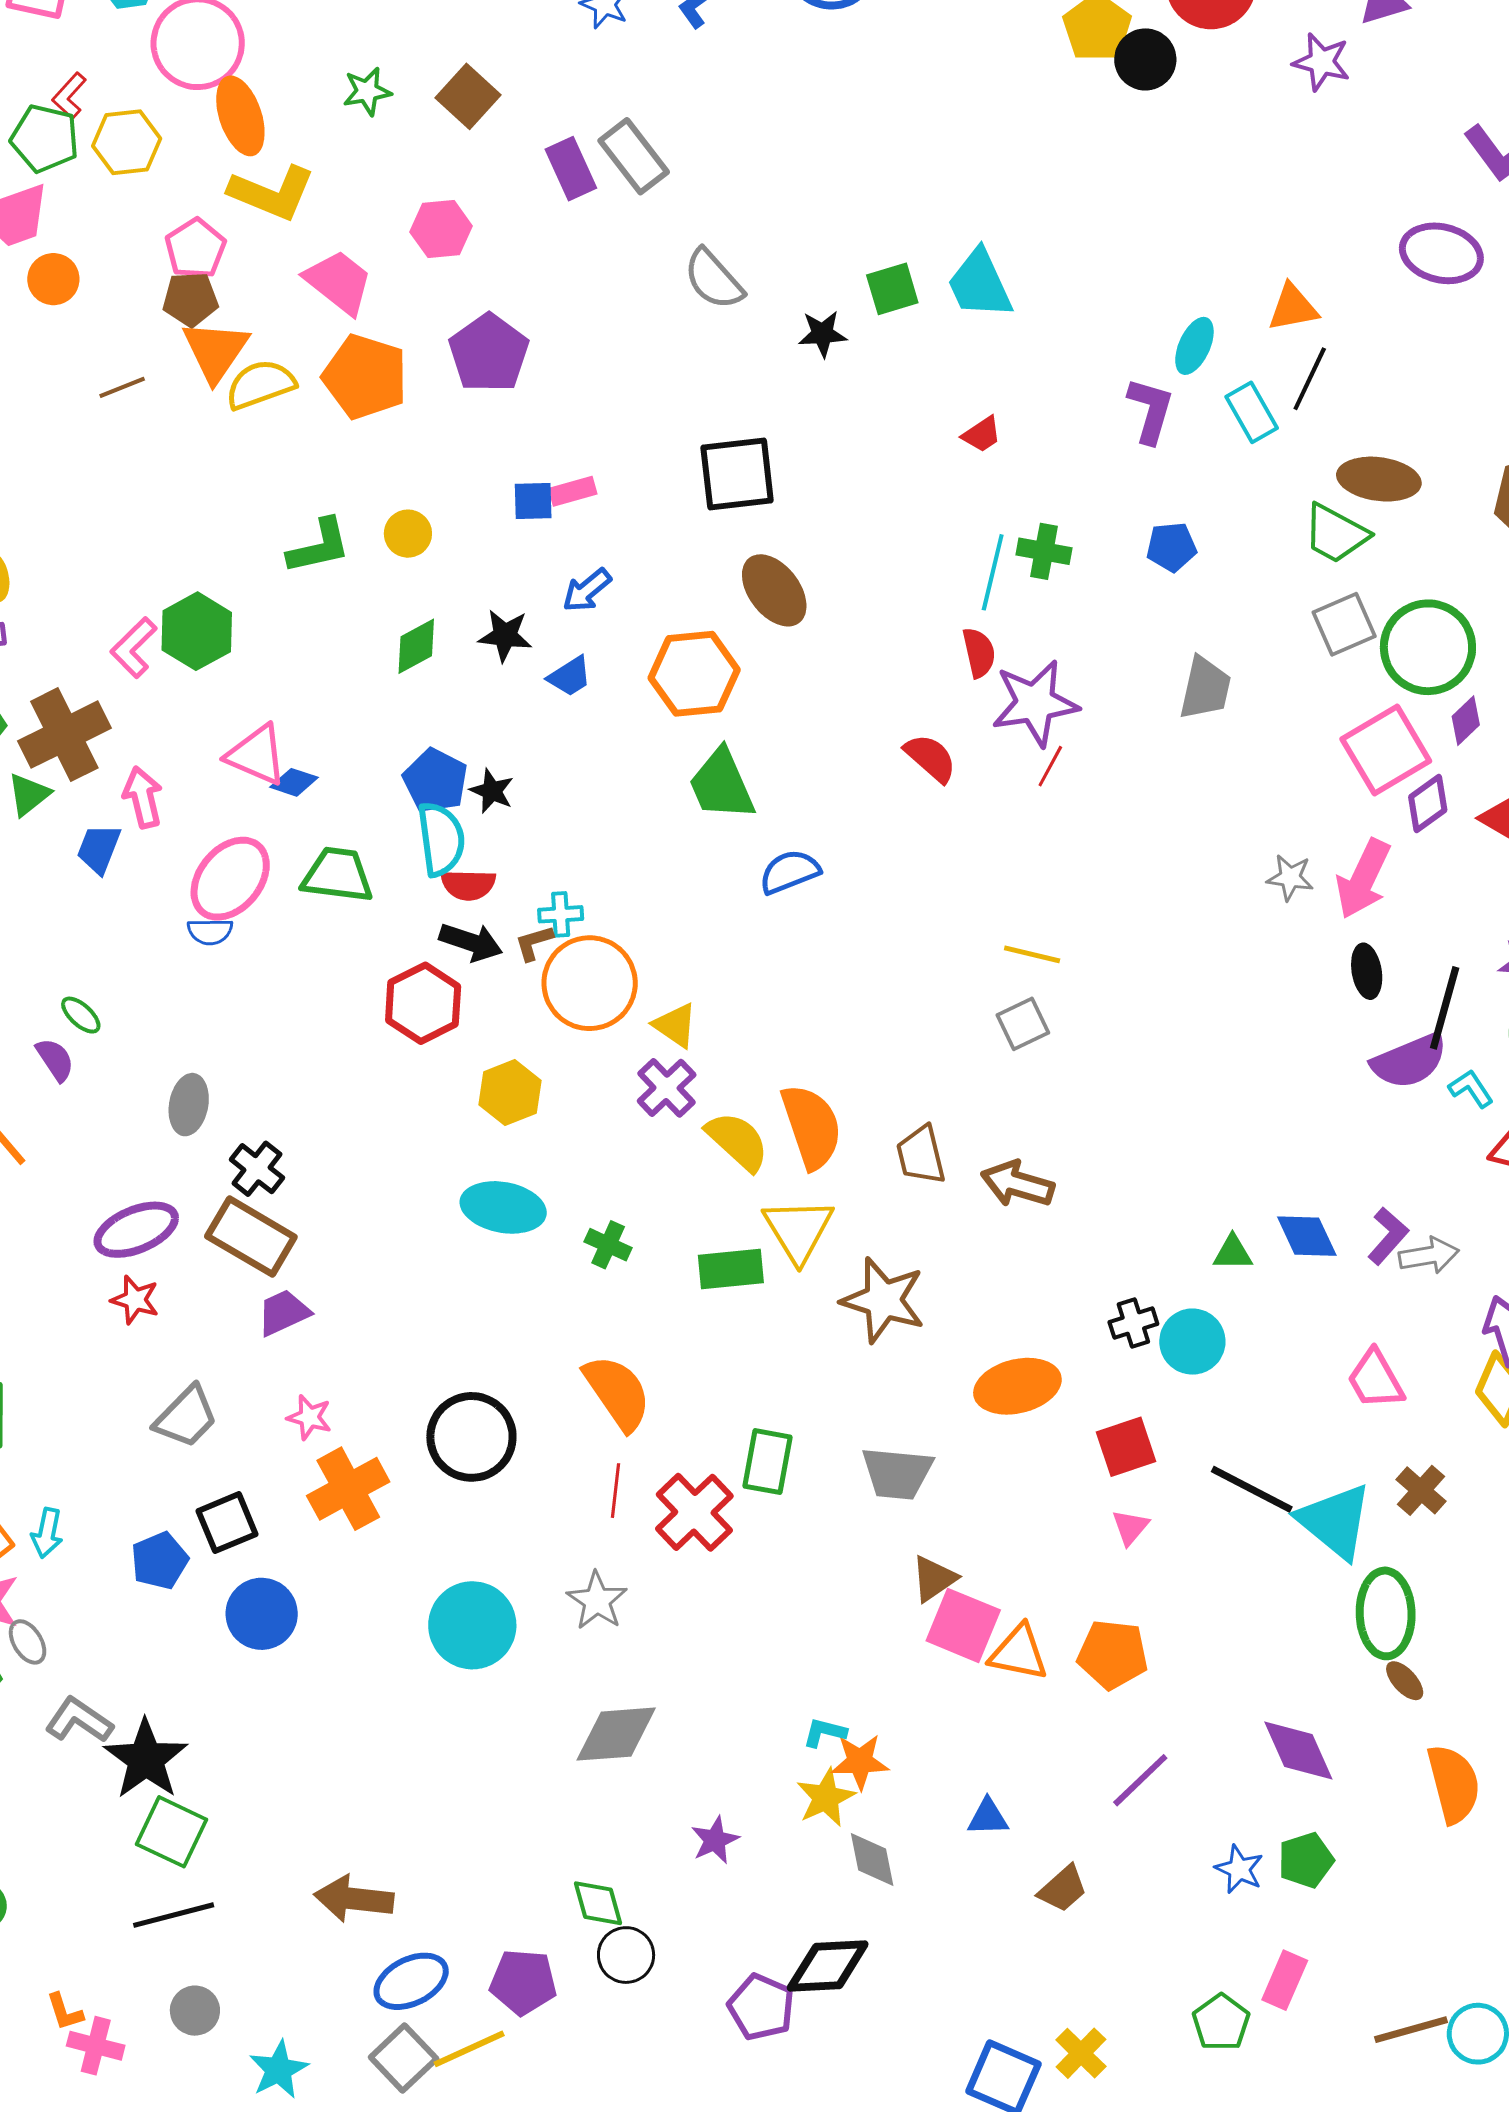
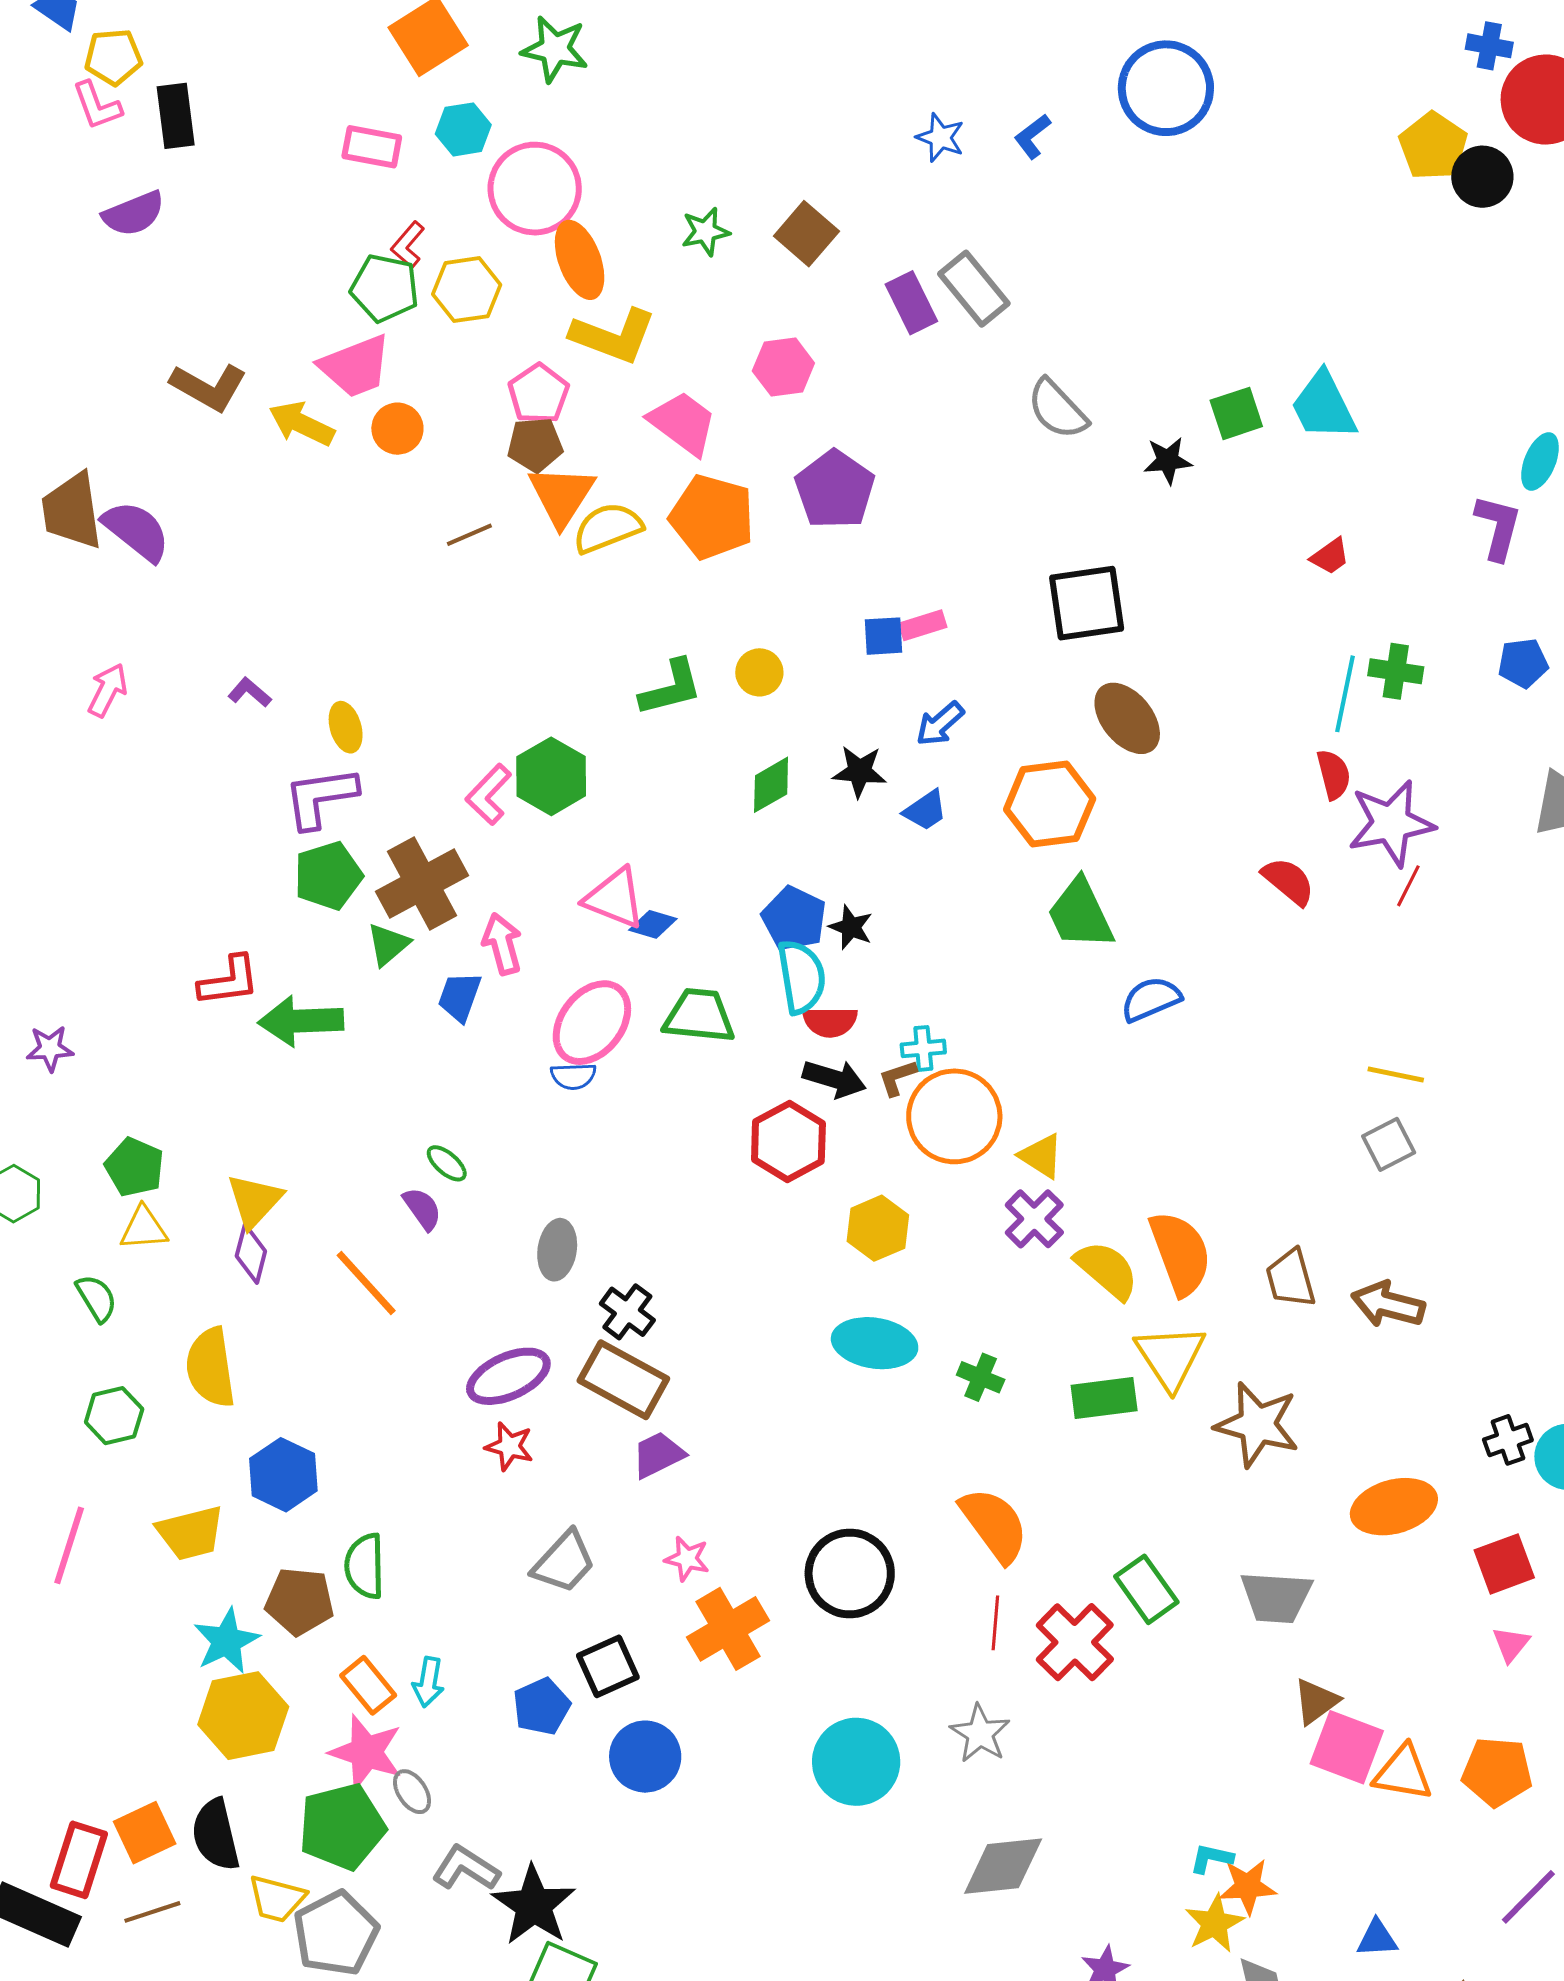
green rectangle: (768, 1462) -> (1146, 1589), turned -44

